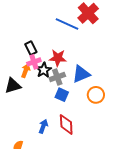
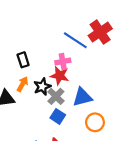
black rectangle: (31, 48) -> (23, 60), moved
pink cross: (34, 62) -> (63, 61), moved
gray cross: (57, 77) -> (56, 96), turned -35

